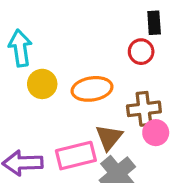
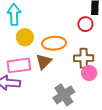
brown triangle: (109, 137) -> (44, 62), moved
pink rectangle: (76, 156) -> (19, 65), moved

